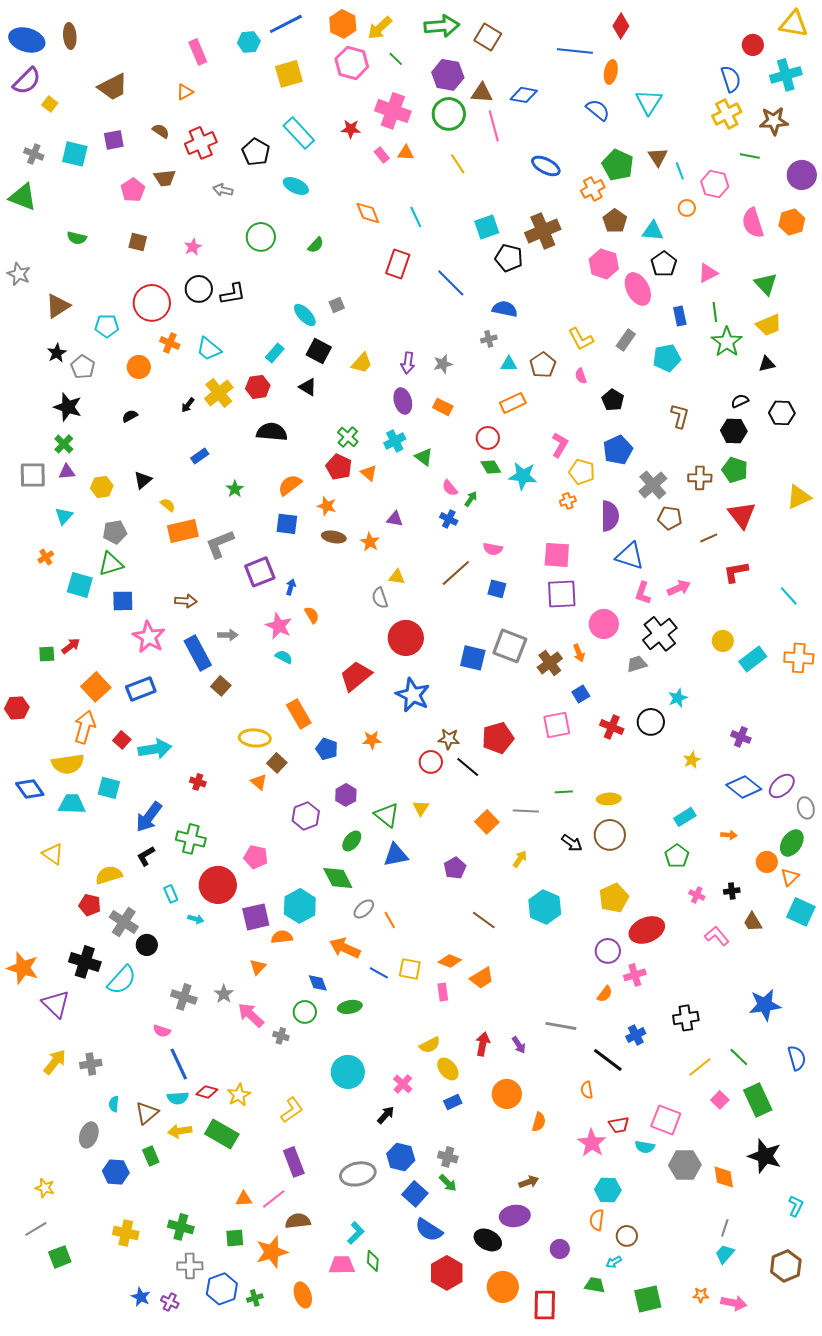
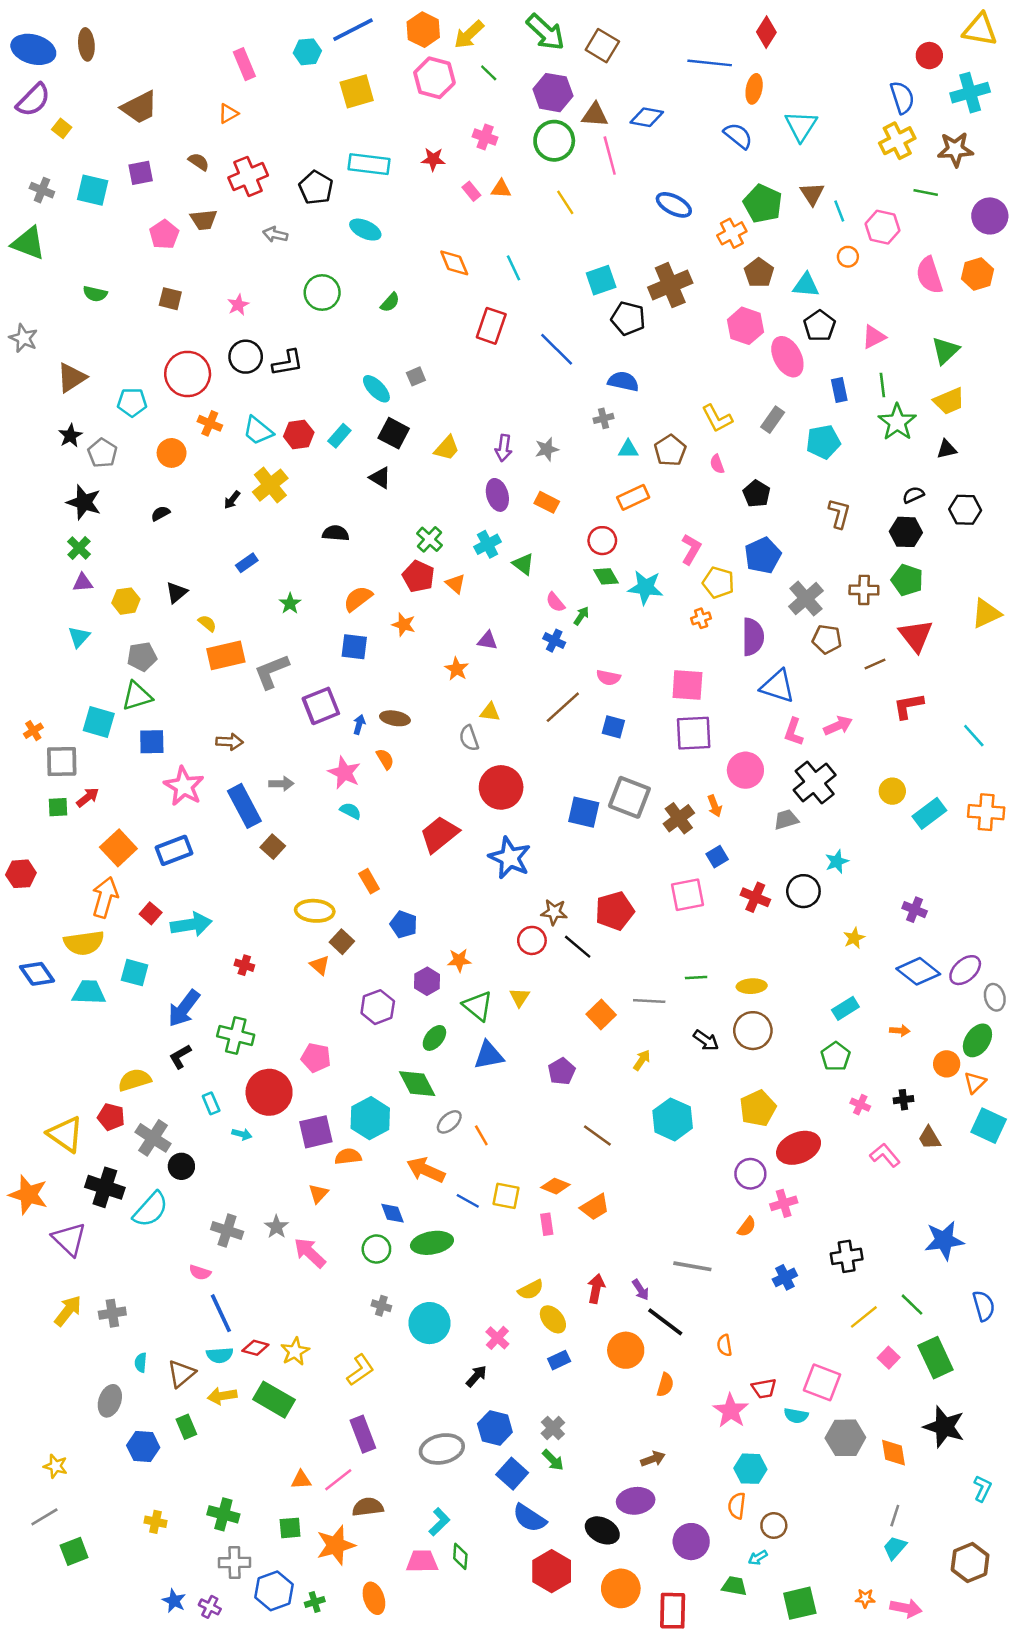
green arrow: (442, 26) -> (546, 32), turned 48
pink cross: (393, 111) -> (485, 137), size x0.6
cyan rectangle: (299, 133) -> (369, 164), turned -40
green triangle: (766, 284) -> (945, 351), turned 30
red hexagon: (258, 387) -> (299, 434), moved
black semicircle: (272, 432) -> (336, 533), size x0.7
gray square: (33, 475) -> (62, 762), moved
brown ellipse: (334, 537) -> (395, 718), moved
orange cross: (46, 557) -> (33, 731), moved
orange rectangle: (299, 714) -> (369, 881), size x0.7
orange star: (372, 740) -> (459, 960), moved
yellow triangle: (53, 854) -> (65, 1134), moved, size x1.4
green ellipse: (350, 1007) -> (432, 1243), size x1.4
gray cross: (281, 1036) -> (381, 1306), moved
black line: (608, 1060) -> (665, 1322), moved
gray cross: (448, 1157) -> (553, 1428), turned 30
yellow cross: (126, 1233) -> (156, 1522), size x0.7
purple circle: (560, 1249) -> (691, 1542), size x1.5

